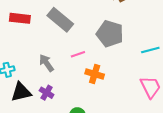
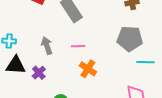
gray pentagon: (110, 34) -> (130, 39), moved, turned -30

